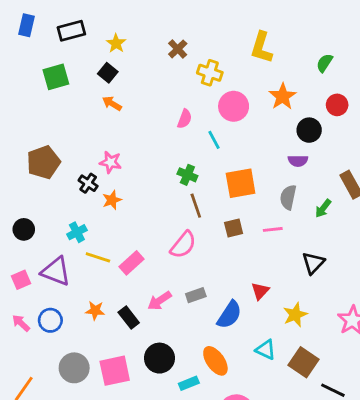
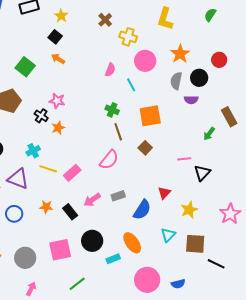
green semicircle: (324, 63) -> (210, 15), moved
green square: (56, 77) -> (25, 67), moved, turned -36
gray semicircle: (288, 197) -> (176, 81), moved
brown square: (234, 228) -> (145, 148), turned -32
pink line: (273, 229) -> (184, 159), moved
cyan triangle: (266, 350) -> (168, 235), turned 49
brown square: (304, 362) -> (195, 244), turned -30
gray circle: (74, 368) -> (25, 258), moved

